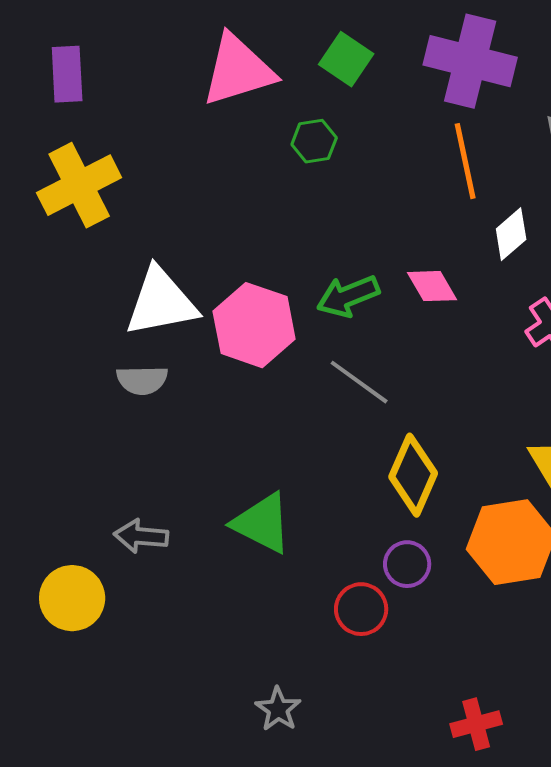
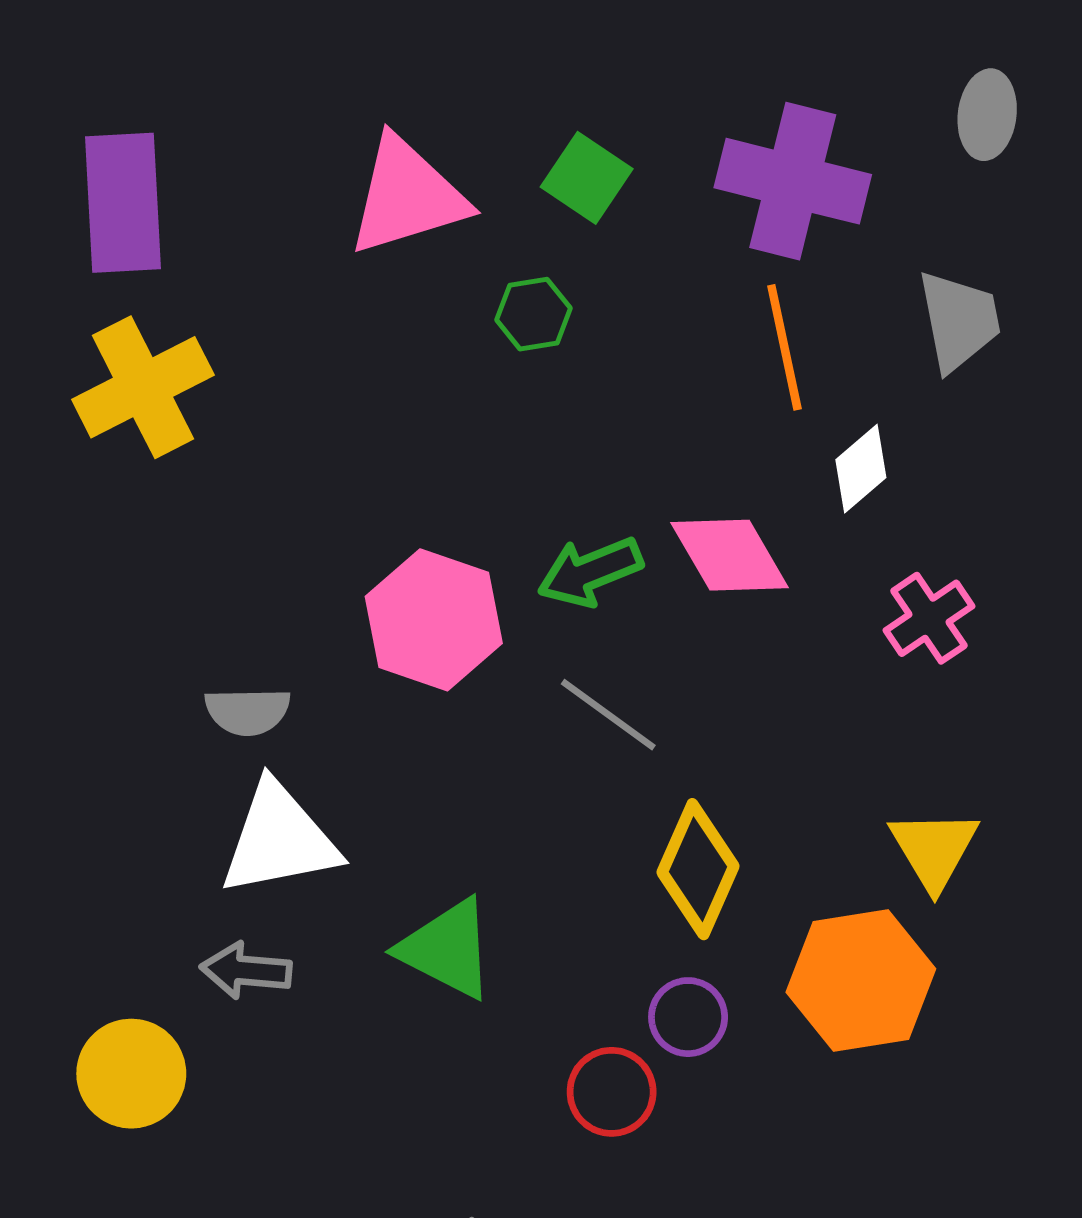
purple rectangle: (67, 74) -> (123, 203), size x1.5
pink diamond: (432, 286) -> (730, 555), size x1.4
white triangle: (161, 302) -> (279, 839), moved

